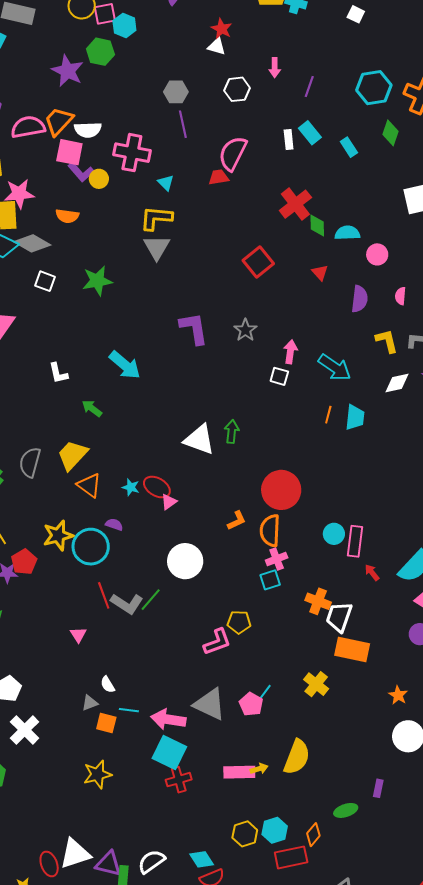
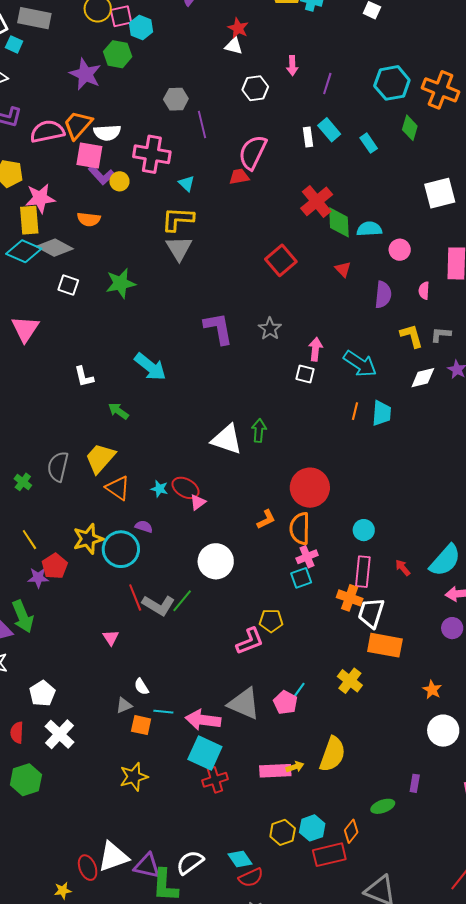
gray hexagon: (176, 92) -> (176, 99), moved
green diamond: (317, 226) -> (339, 222), size x1.4
pink rectangle: (355, 541) -> (363, 572), moved

